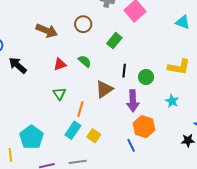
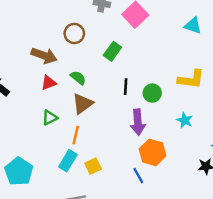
brown arrow: (47, 31) -> (44, 56), moved
brown triangle: (104, 89) -> (82, 104), moved
green triangle: (59, 94) -> (50, 118), turned 40
yellow square: (94, 136) -> (93, 166), turned 32

